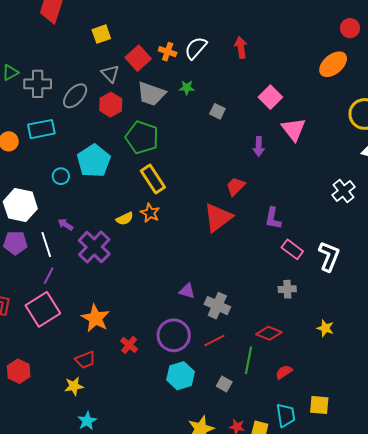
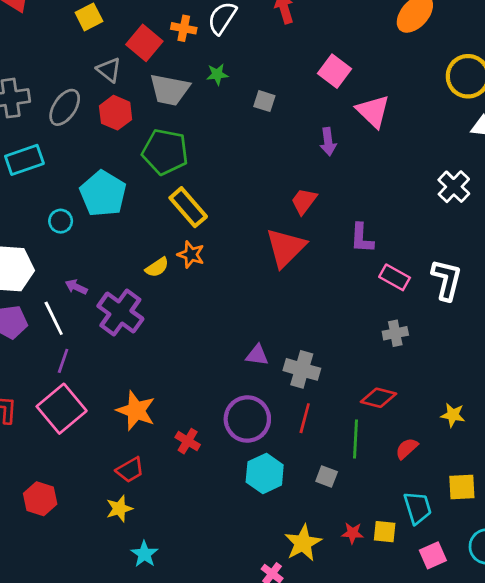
yellow star: (325, 328) -> (453, 415), moved
red line: (214, 340) -> (305, 418), turned -40

